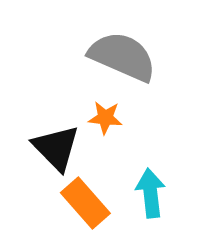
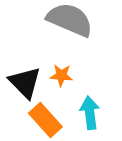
orange star: (105, 118) -> (61, 75), moved

